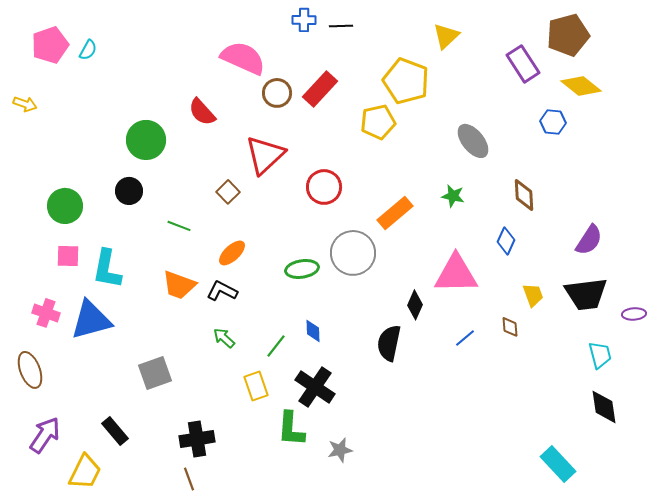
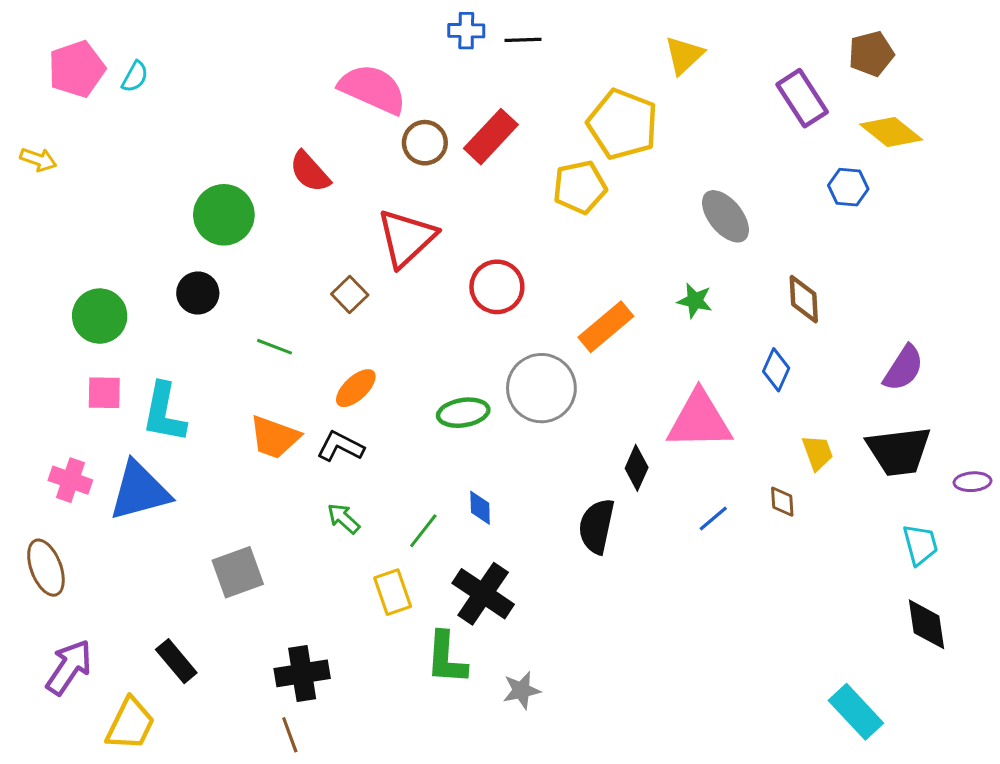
brown pentagon: (568, 35) -> (871, 54), size x0.7

